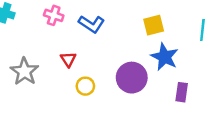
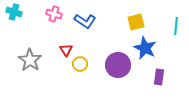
yellow circle: (85, 86) -> (80, 64), moved

